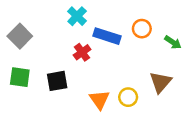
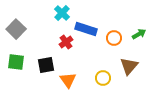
orange circle: (142, 29) -> (114, 38), moved
green arrow: (173, 42) -> (139, 34), turned -64
orange triangle: (99, 100) -> (68, 80), moved

